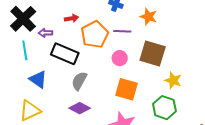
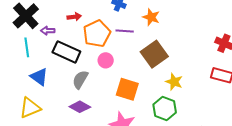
brown square: (153, 53) -> (154, 54), turned 36
pink circle: (120, 58) -> (106, 60), moved

